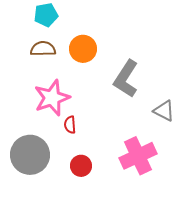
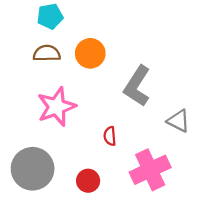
red semicircle: (70, 125) -> (110, 136), moved

